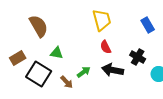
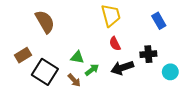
green triangle: (57, 53) -> (77, 57), moved
black cross: (138, 57) -> (148, 54), turned -35
black arrow: (113, 70) -> (122, 68), turned -30

